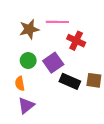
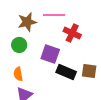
green circle: (28, 61) -> (19, 45), moved
purple square: (53, 63) -> (50, 54), turned -36

